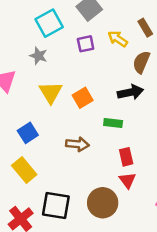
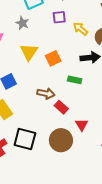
yellow arrow: (118, 39) -> (80, 29), moved
red rectangle: (126, 157) -> (61, 107), moved, turned -40

